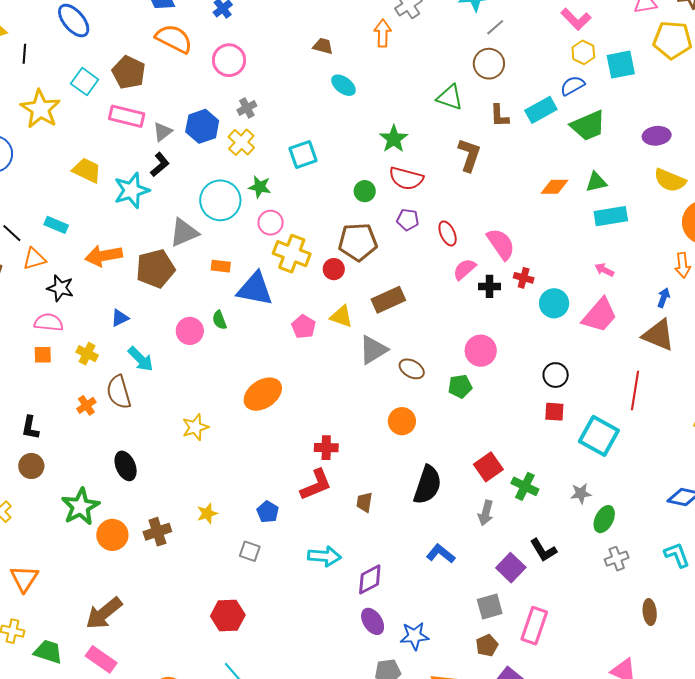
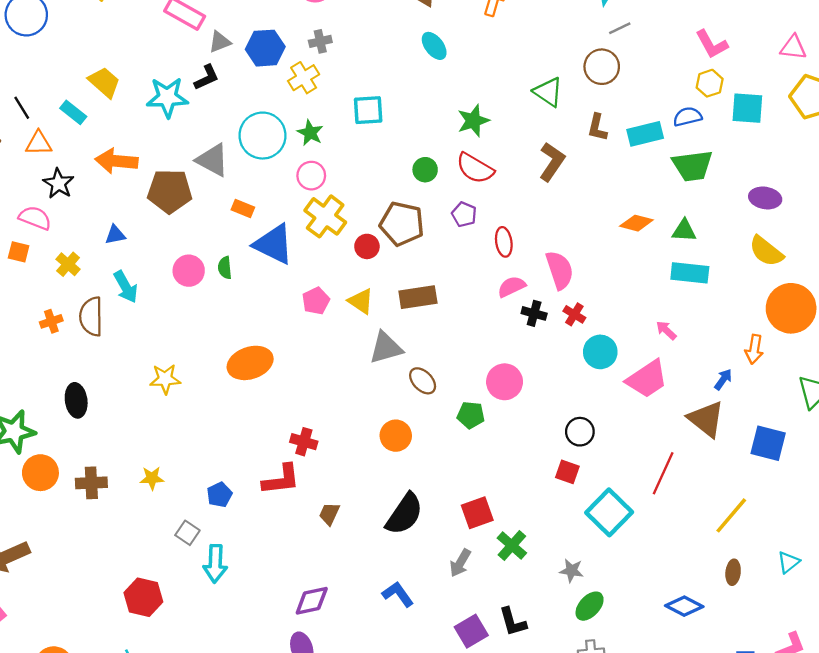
yellow trapezoid: (87, 170) -> (104, 82), moved
gray triangle: (184, 233) -> (212, 160), turned 36
cyan arrow: (325, 556) -> (215, 564), moved, turned 72

